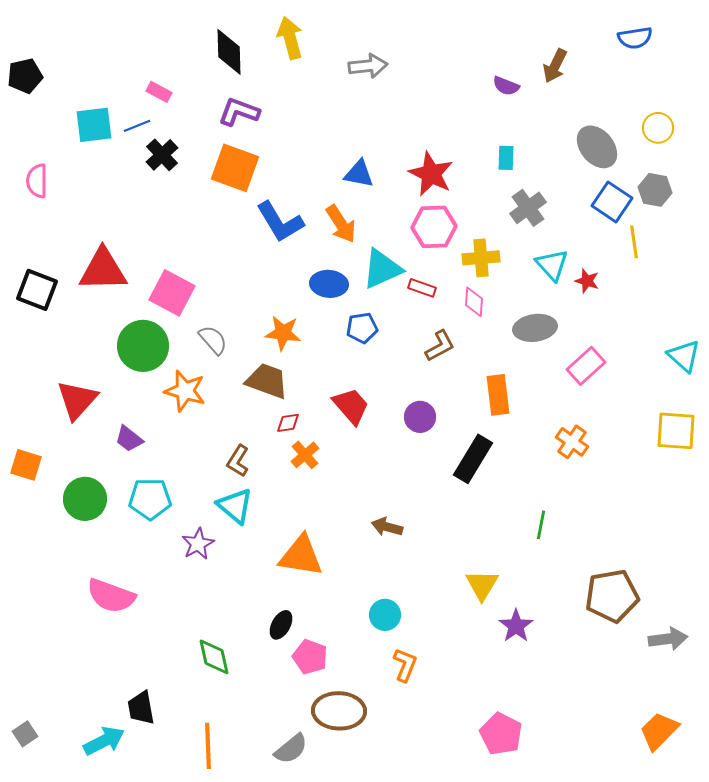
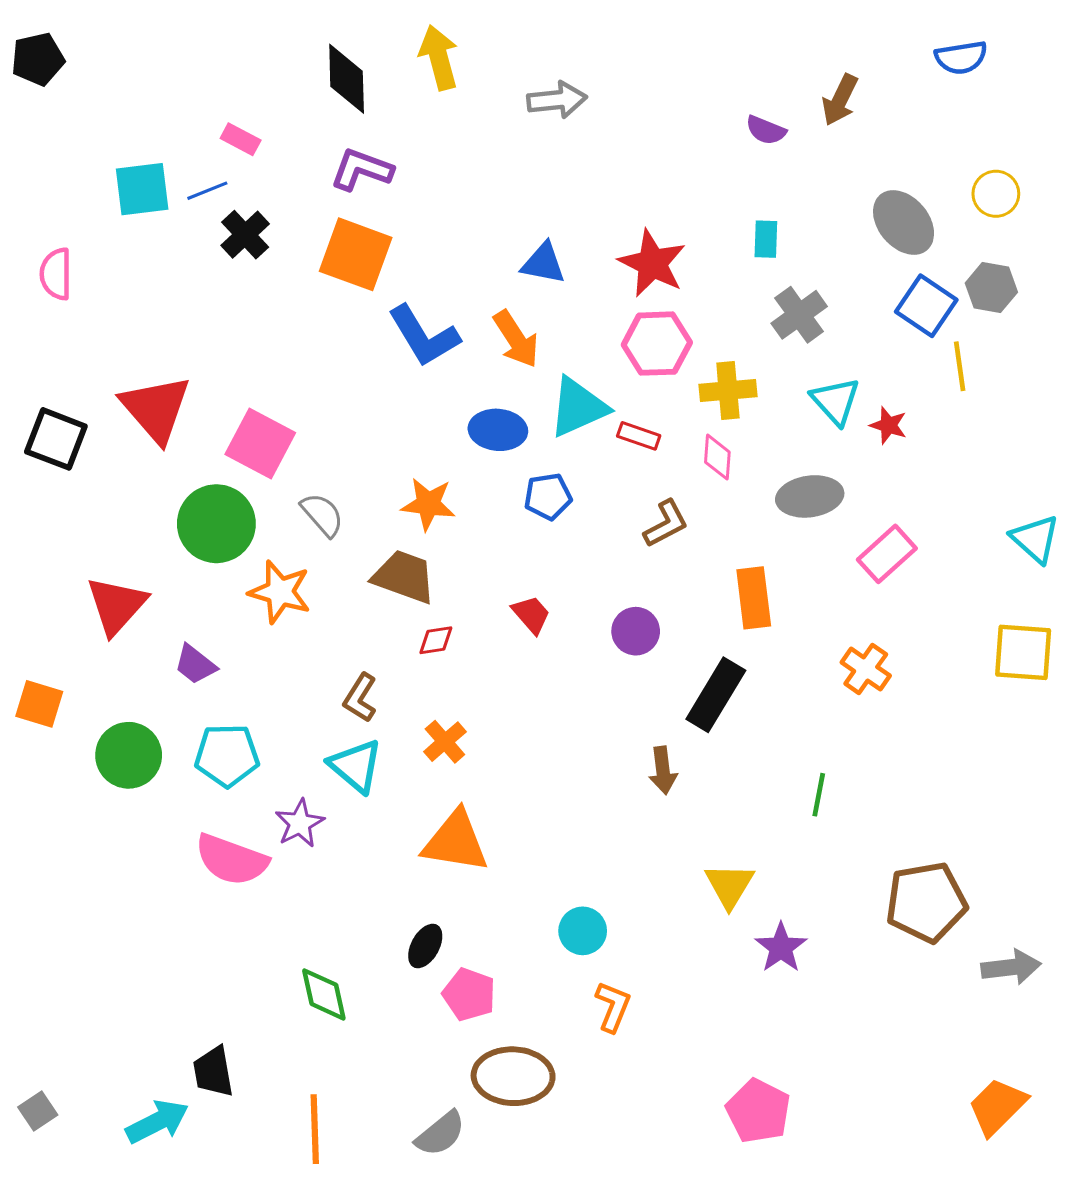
black pentagon: (25, 76) -> (38, 59), moved
red triangle: (103, 270) -> (156, 409), turned 50
red trapezoid: (351, 406) -> (531, 615), size x0.7
orange cross: (305, 455) -> (445, 742), moved
brown arrow: (387, 527) -> (663, 770), moved, turned -112
pink semicircle: (111, 596) -> (232, 860), moved

